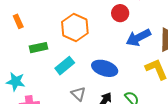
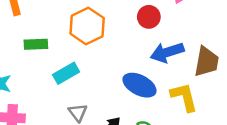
blue ellipse: (105, 68) -> (140, 85), moved

